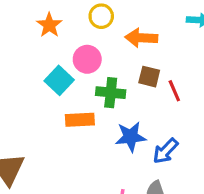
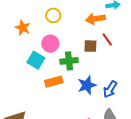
orange arrow: (141, 38) -> (95, 19), moved
red line: (174, 91) -> (107, 39), moved

